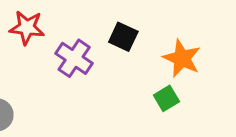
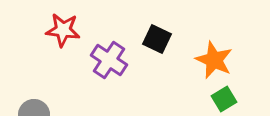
green square: (166, 98) -> (224, 99), moved

